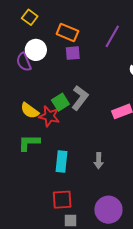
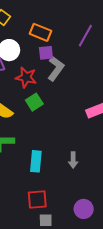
gray L-shape: (80, 98) -> (56, 69), moved
red star: (49, 116) -> (26, 77), moved
purple circle: (108, 210) -> (84, 209), size x0.7

